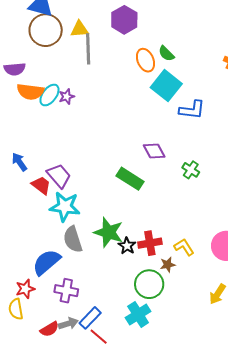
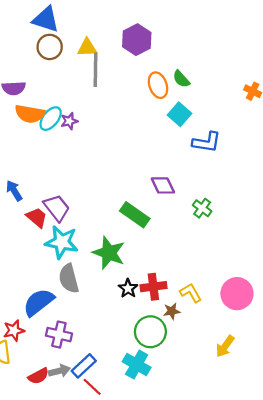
brown circle: (46, 30) -> (50, 47), size x0.7
cyan square: (166, 86) -> (180, 114), size x0.7
green star: (109, 232) -> (109, 253), moved
cyan cross: (138, 314) -> (137, 365), turned -30

